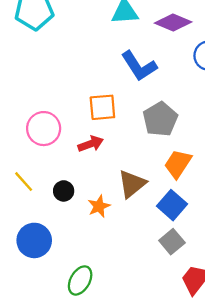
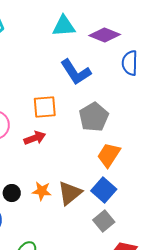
brown triangle: (132, 184) -> (70, 193), moved
black circle: (64, 191) -> (12, 193), moved
orange star: (99, 206) -> (42, 191), turned 30

